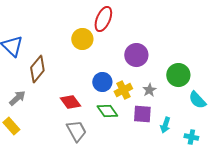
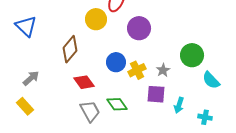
purple circle: (136, 55) -> (139, 28), moved
brown diamond: (37, 69) -> (70, 49), moved
green diamond: (107, 111) -> (117, 104), moved

